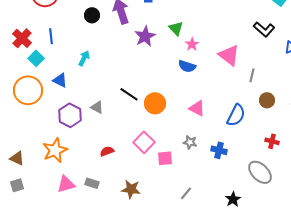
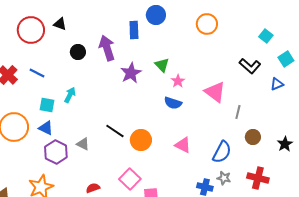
blue line: (51, 36) -> (37, 73), turned -56
cyan square: (36, 58) -> (47, 105), moved, turned -35
blue triangle: (60, 80) -> (46, 128), moved
red cross: (272, 141) -> (258, 178), size x1.5
gray star: (190, 142) -> (224, 178), moved

